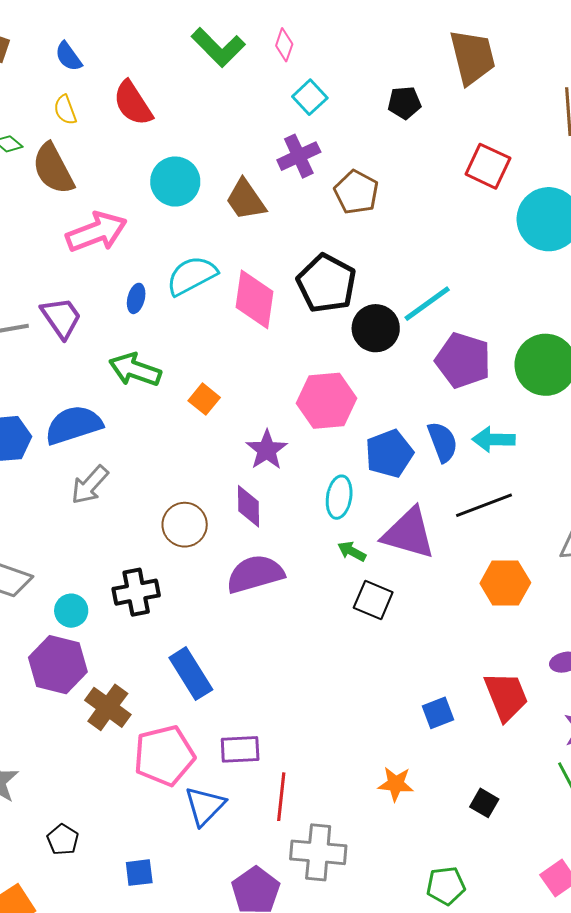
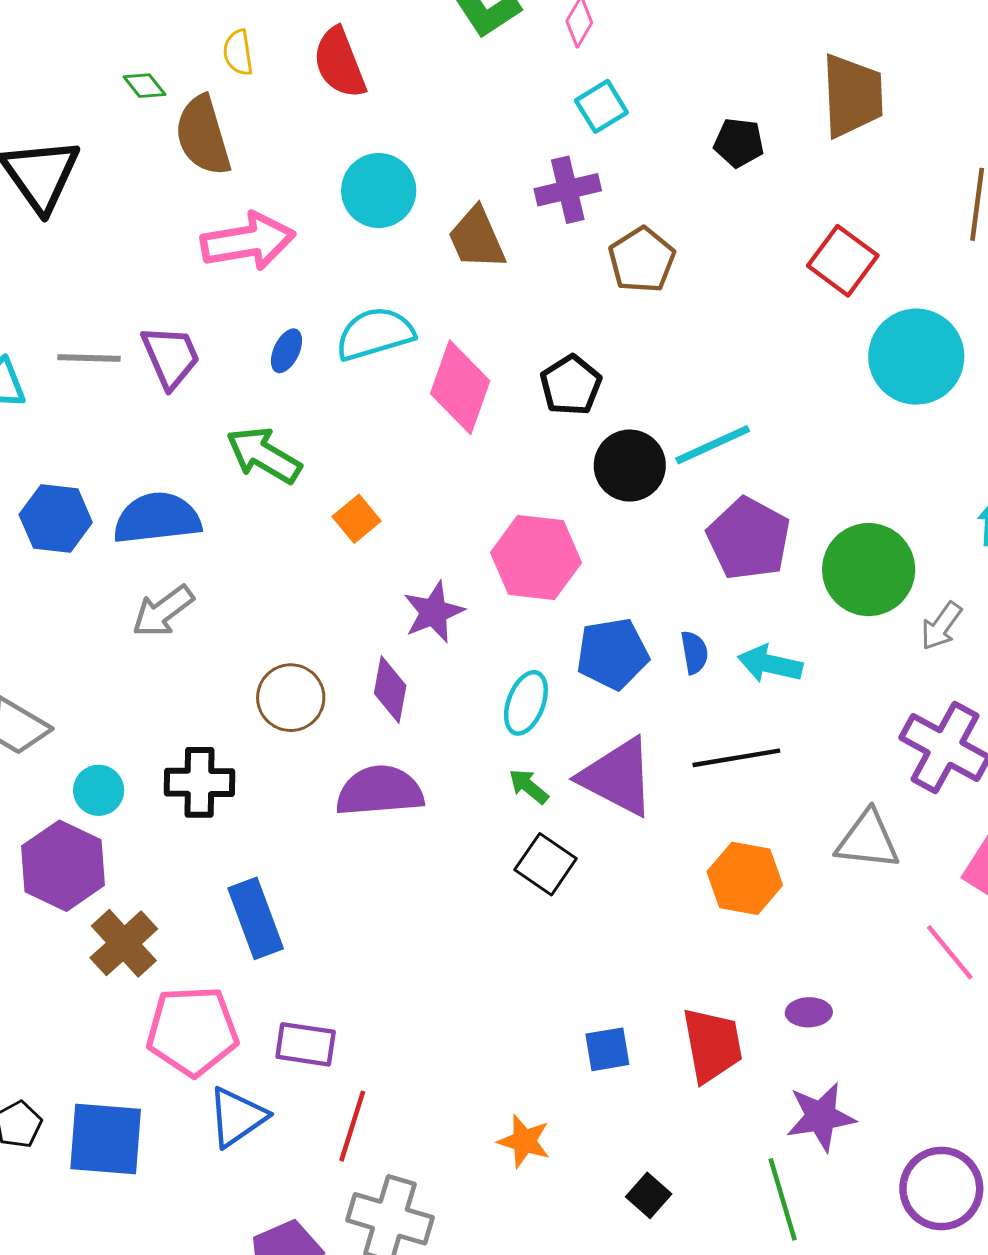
black pentagon: (327, 283) -> (571, 385), size x0.7
blue semicircle: (443, 442) -> (694, 652), size x0.7
blue square: (139, 873) -> (106, 1139), moved, size x1.8

